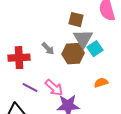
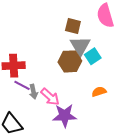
gray arrow: (48, 49) -> (33, 92), moved, turned 32
purple line: (30, 88) -> (22, 85), moved

